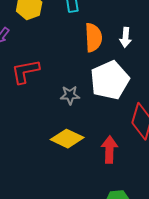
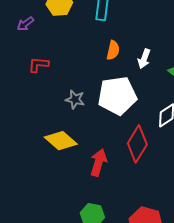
orange semicircle: (93, 38) -> (113, 50), size x0.7
red L-shape: (25, 71) -> (38, 65), size x0.7

